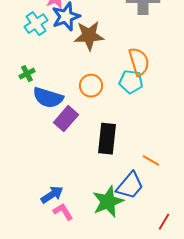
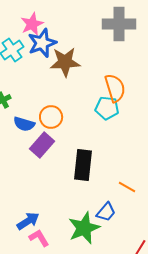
orange circle: (91, 86) -> (51, 117), moved
blue semicircle: (48, 98) -> (24, 124), size x0.7
blue trapezoid: (130, 186) -> (106, 212), size x0.7

